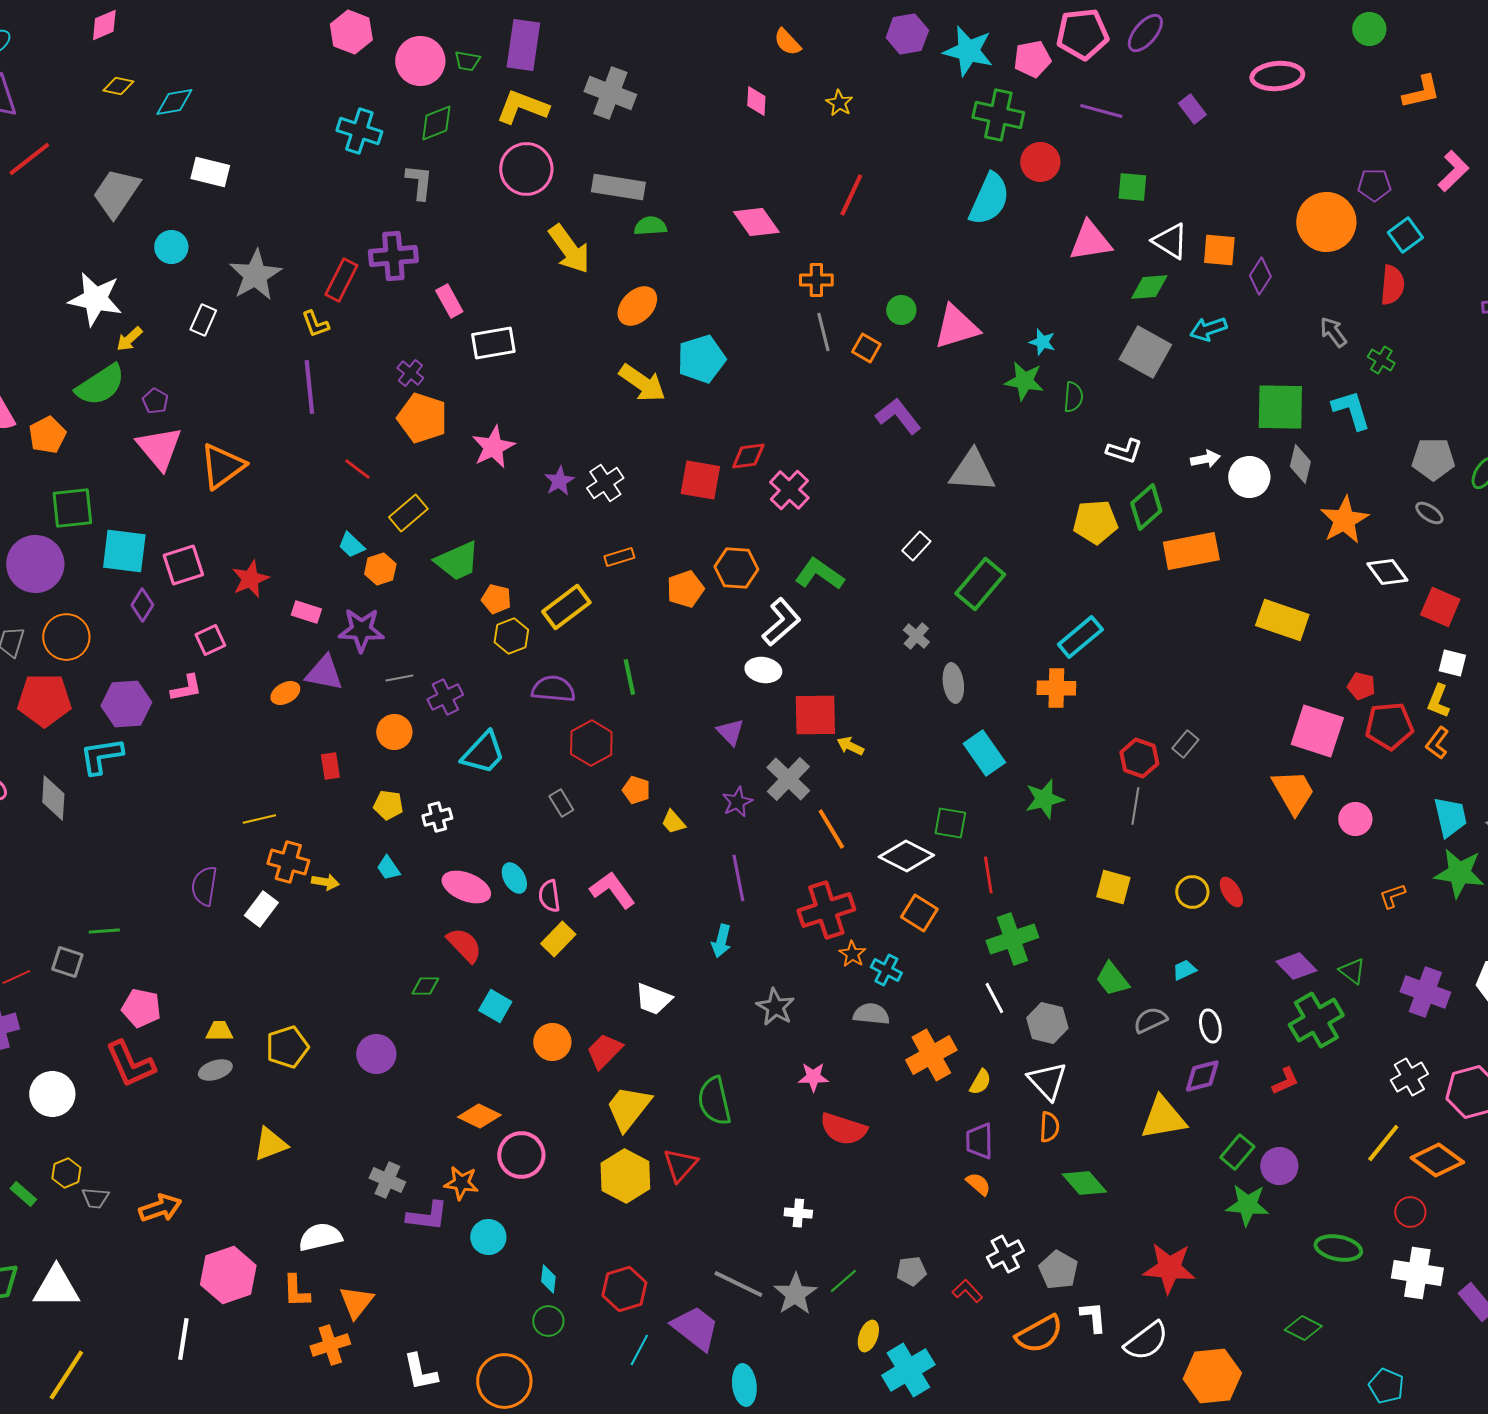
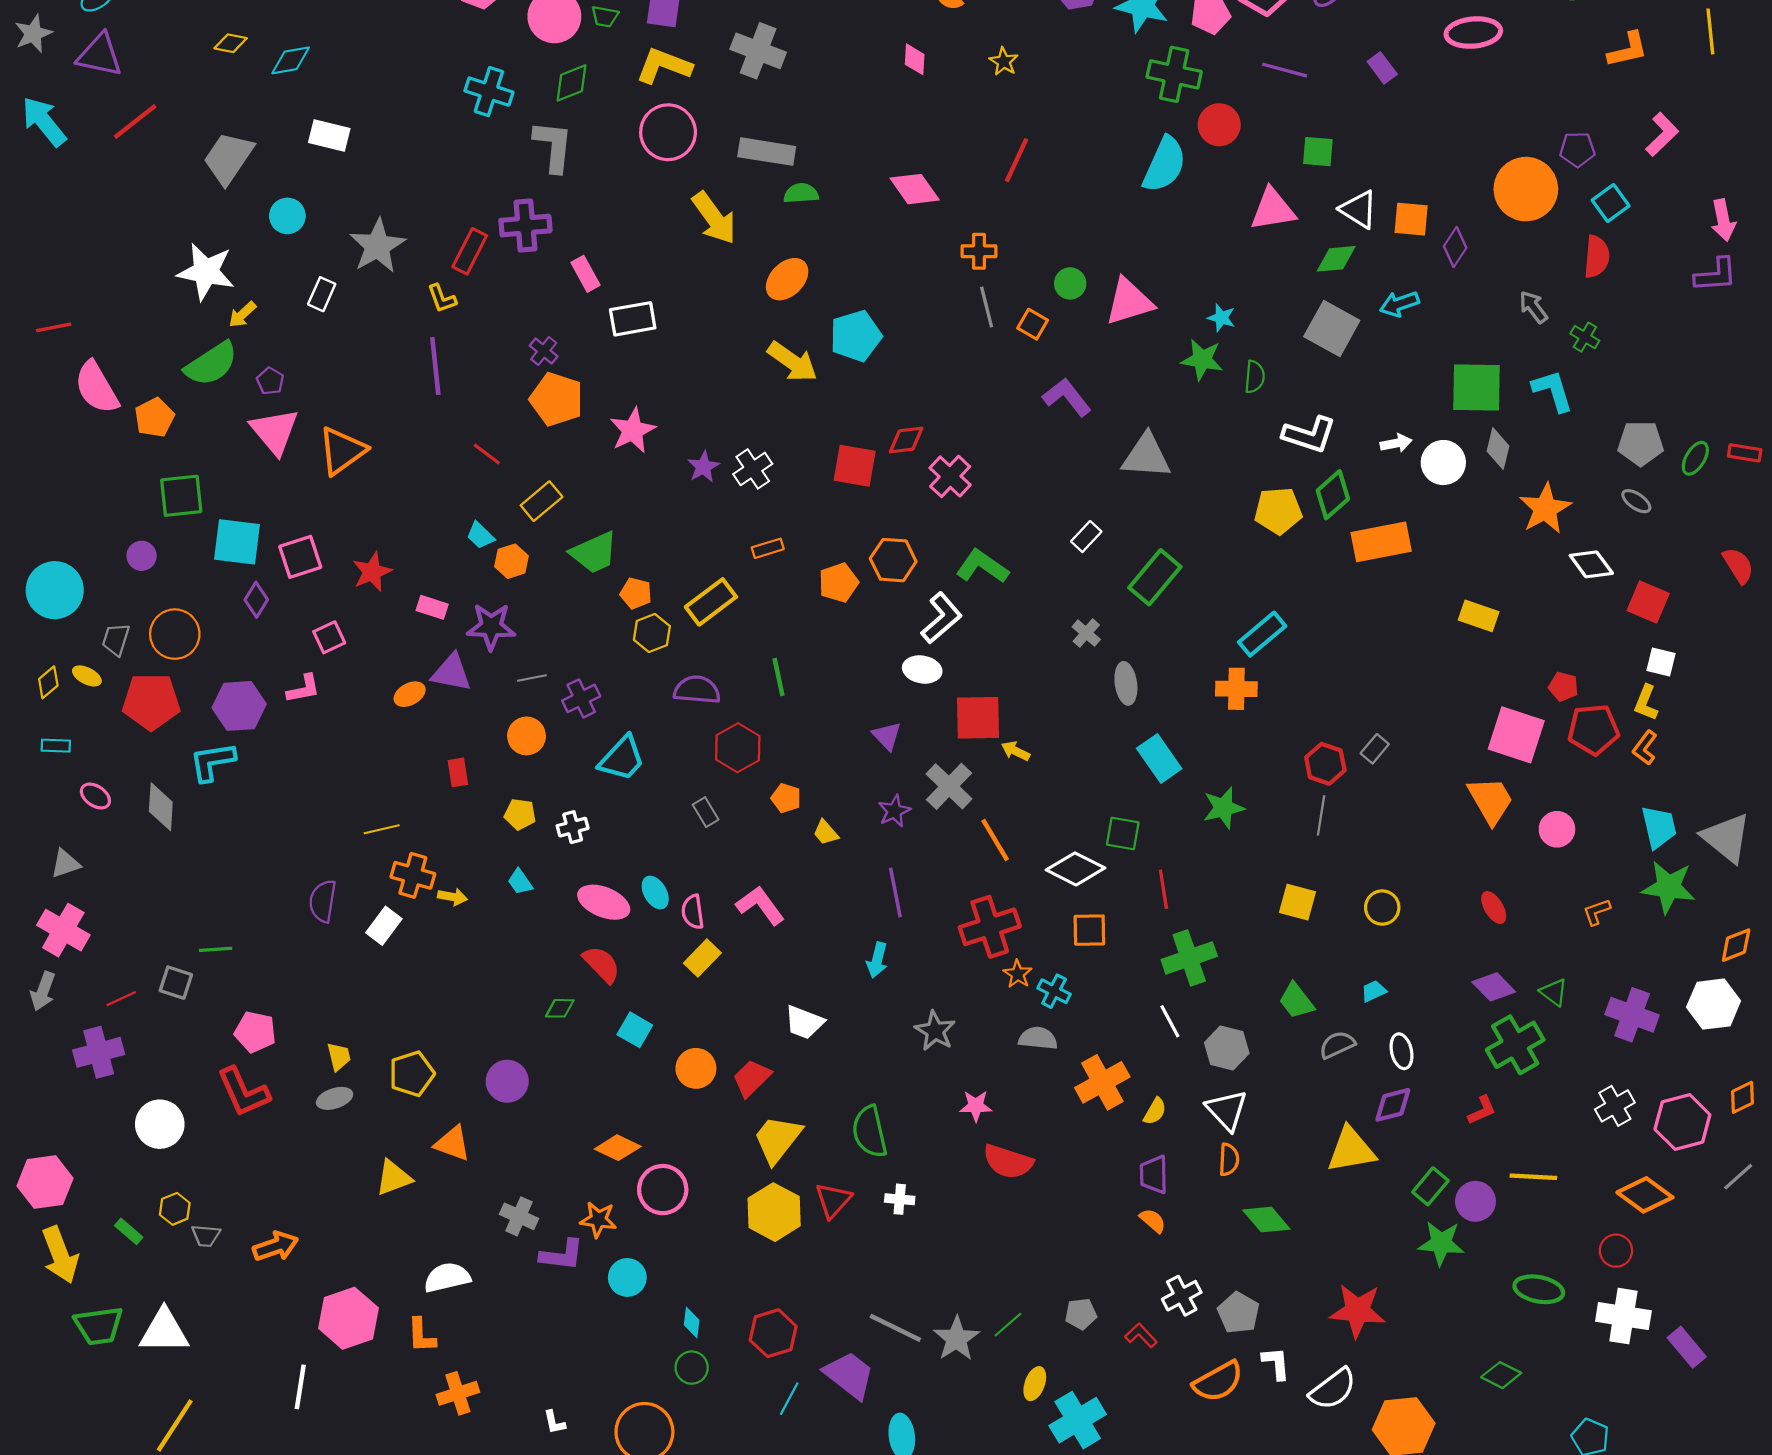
gray L-shape: (419, 182) -> (553, 146), size x1.4
white L-shape: (1124, 451) -> (1309, 435), size x1.4
purple circle: (35, 564) -> (142, 556), size x0.5
yellow rectangle: (1282, 620) -> (1479, 616), size x0.7
red ellipse: (1231, 892) -> (1494, 908), moved
orange square: (919, 913) -> (1089, 930), turned -33
yellow trapezoid: (219, 1031) -> (339, 1057), turned 76
yellow line: (1383, 1143) -> (1533, 1177), moved, turned 54
white cross: (798, 1213) -> (900, 1199), moved
orange triangle: (356, 1302) -> (453, 1143), moved, turned -48
white L-shape: (420, 1372) -> (554, 1422), size x0.6

